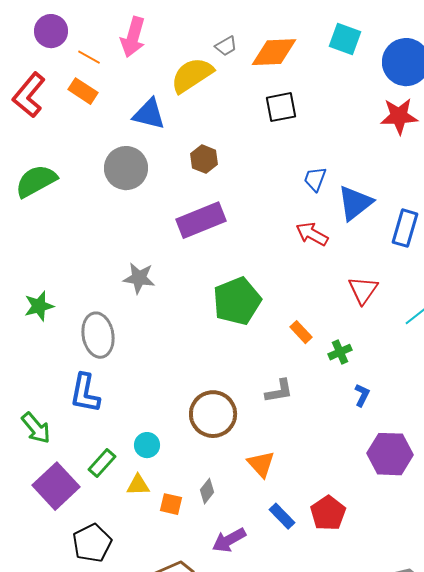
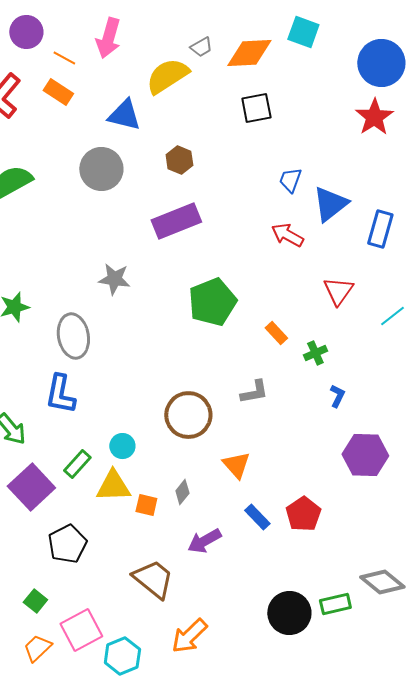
cyan square: (345, 39) -> (303, 32), moved
red star: (399, 116) -> (374, 117), turned -30
yellow triangle: (138, 485) -> (113, 486), size x1.5

